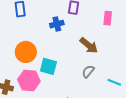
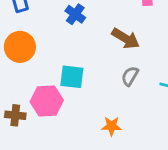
blue cross: (57, 24) -> (75, 14), turned -32
orange circle: (26, 52) -> (20, 47), moved

